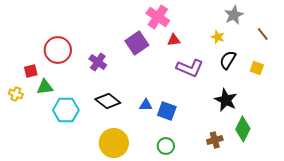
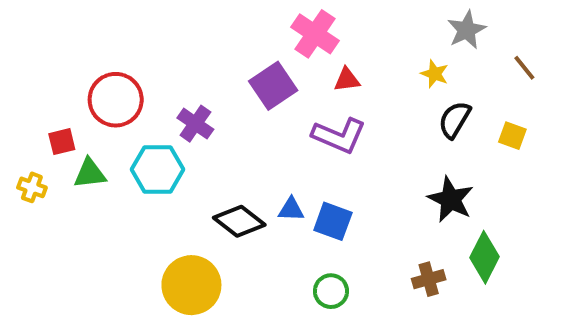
purple L-shape: (190, 68) -> (339, 136), moved
black diamond: (108, 101) -> (239, 221), moved
cyan hexagon: (66, 110) -> (158, 169), moved
yellow circle: (114, 143) -> (191, 285), moved

